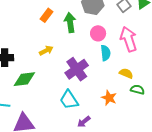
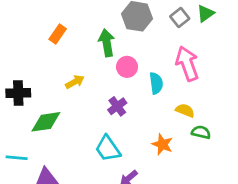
orange rectangle: (46, 15) -> (58, 34), moved
pink circle: (98, 33) -> (127, 67), moved
purple cross: (77, 69) -> (117, 106), size x0.6

